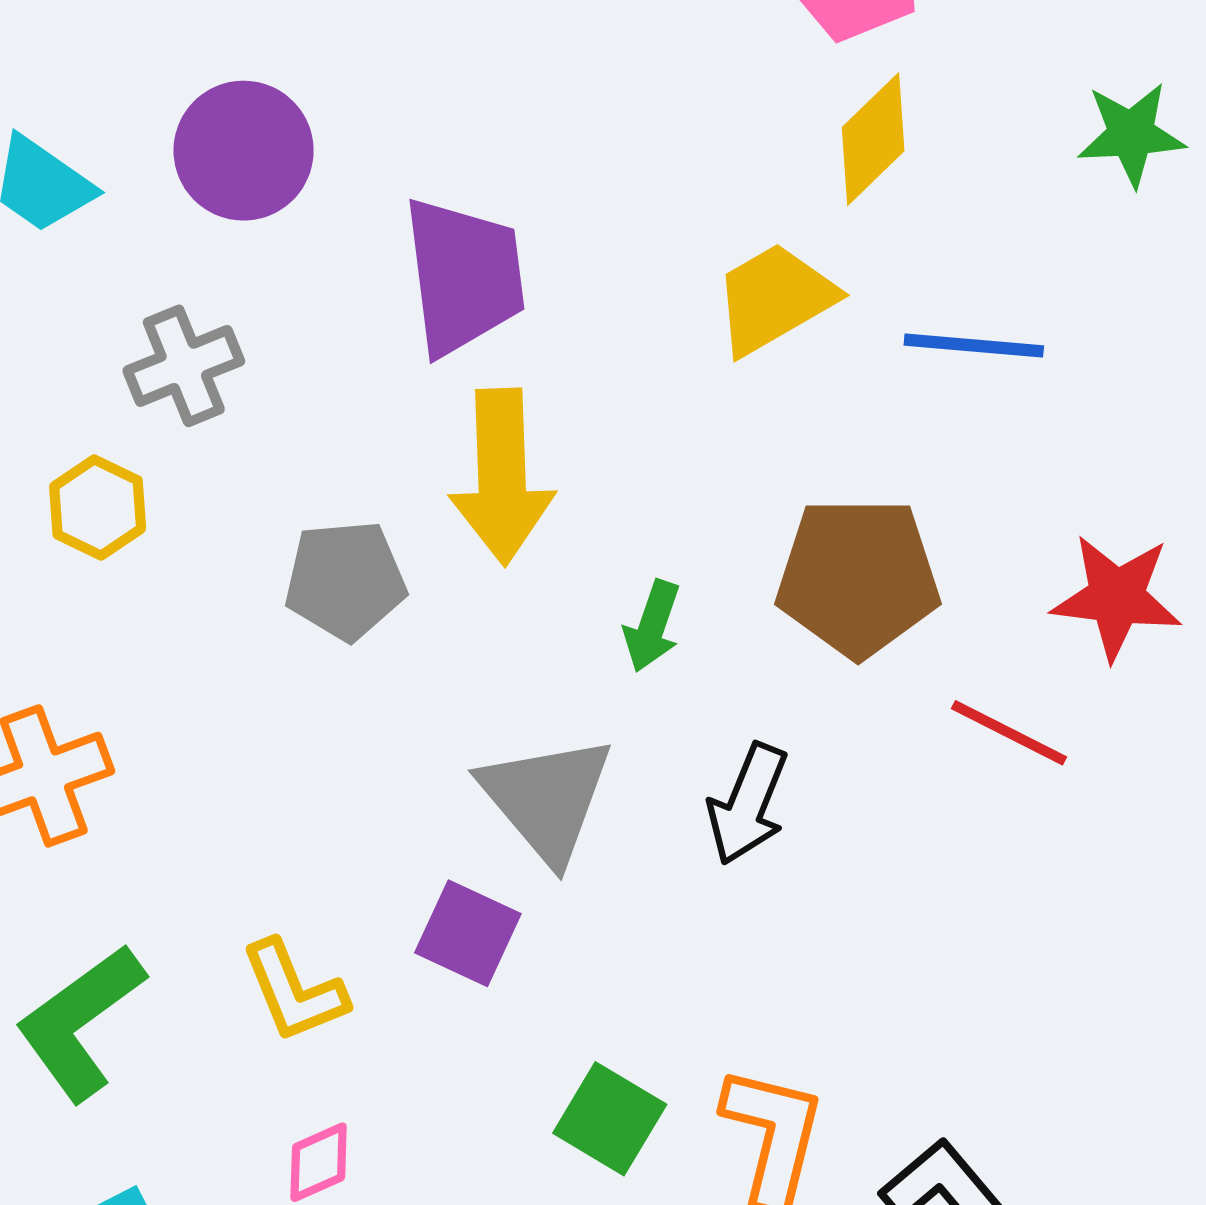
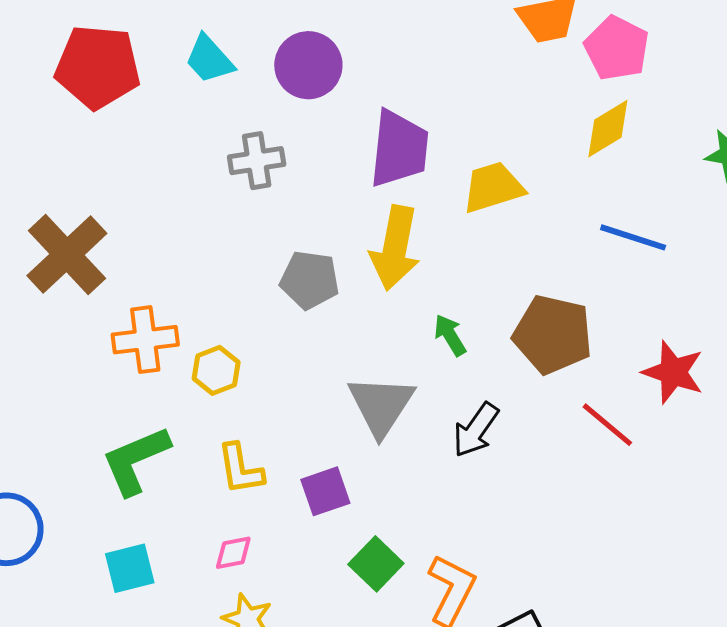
yellow trapezoid: (774, 299) -> (493, 187), moved
yellow hexagon: (98, 507) -> (216, 370), moved
green arrow: (652, 626) -> (450, 335), turned 117
purple square: (468, 933) -> (325, 491), moved, turned 33

